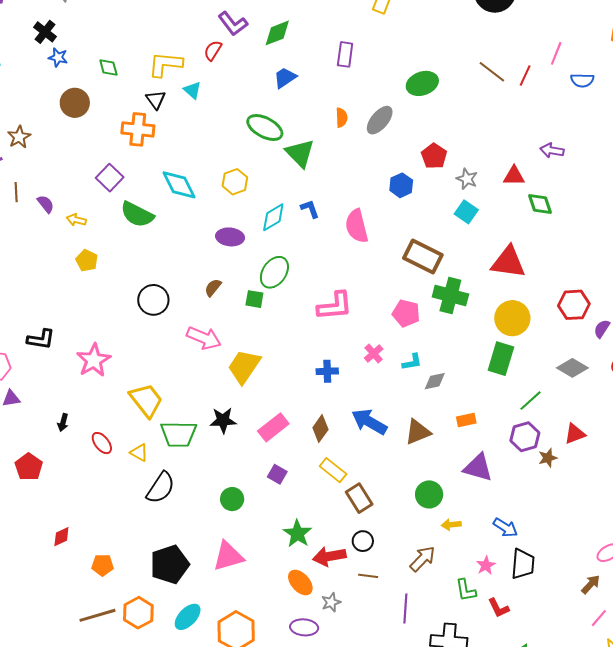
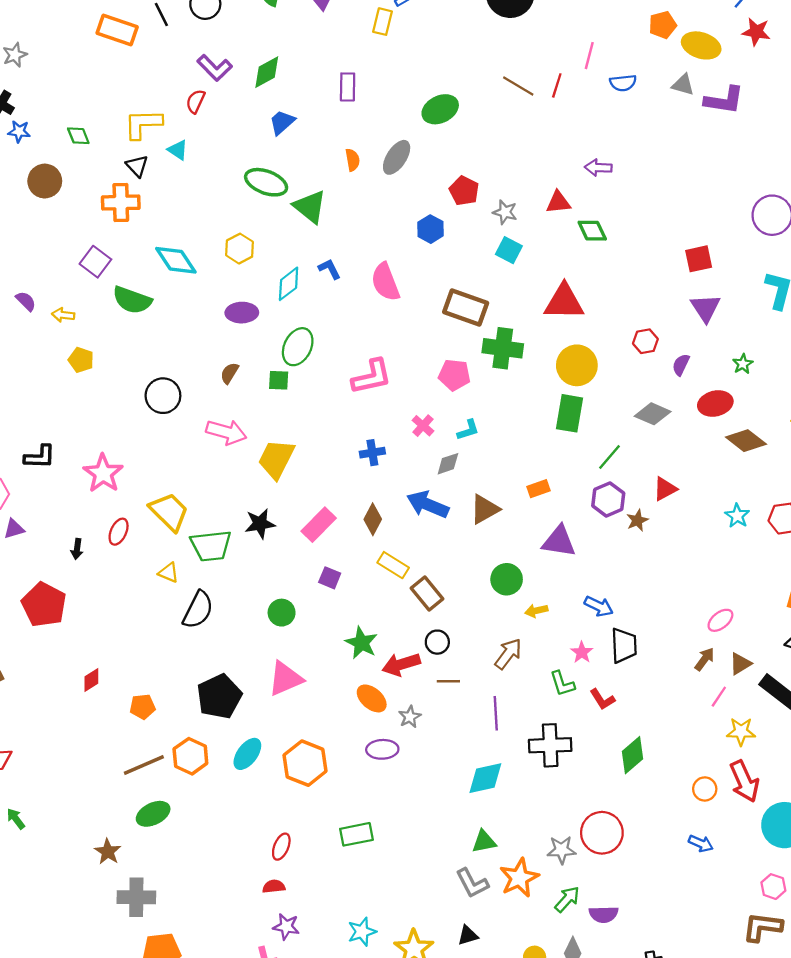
red hexagon: (574, 305) -> (645, 341), size x0.7
gray diamond: (435, 381) -> (448, 464), moved
red ellipse: (102, 443) -> (119, 532), moved, turned 70
red pentagon: (29, 467) -> (44, 605), size x1.4

